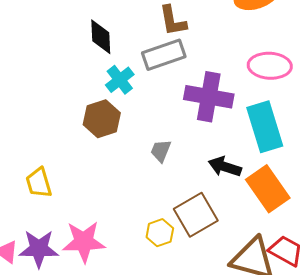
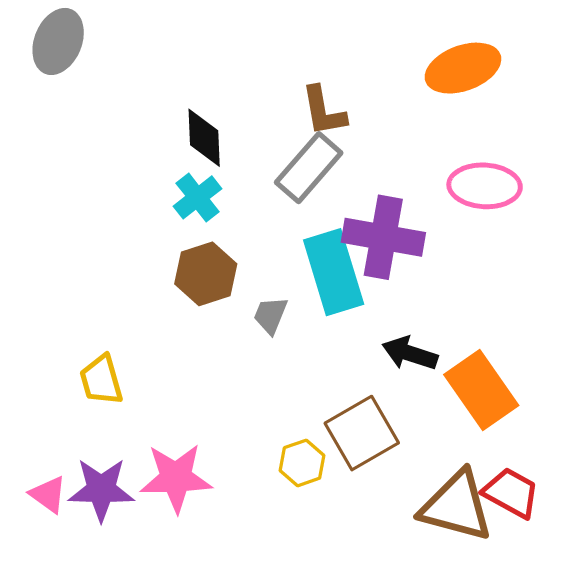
gray rectangle: (164, 55) -> (309, 168), turned -30
cyan cross: (120, 80) -> (197, 197), moved
cyan rectangle: (265, 127) -> (334, 272), moved
gray trapezoid: (161, 151) -> (270, 315), moved

